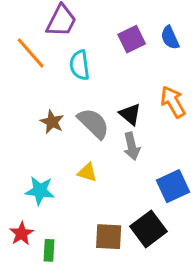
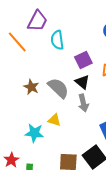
purple square: (132, 39) -> (83, 60), moved
cyan semicircle: (80, 65) -> (57, 40), moved
cyan star: (40, 191) -> (34, 133), moved

